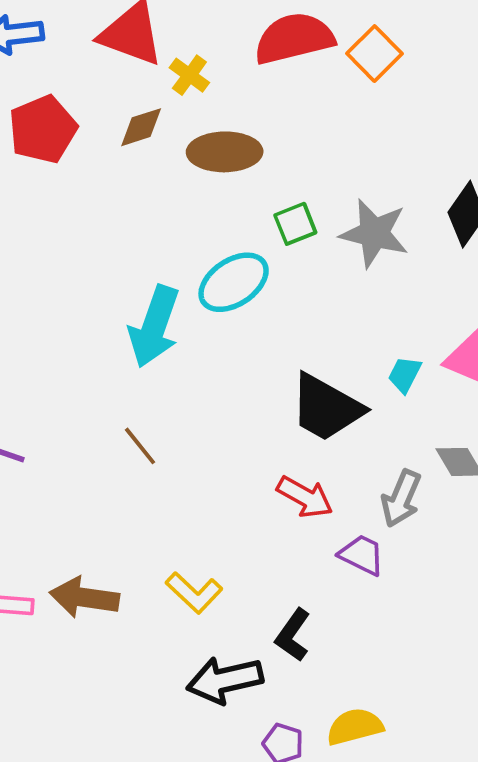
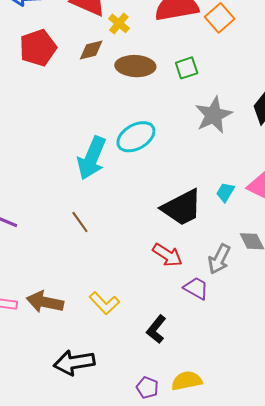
green square: (295, 224) -> (187, 68), moved
gray star: (374, 233) -> (214, 115), turned 30
black trapezoid: (326, 408) -> (182, 208), turned -60
black arrow: (225, 680) -> (74, 363), moved

